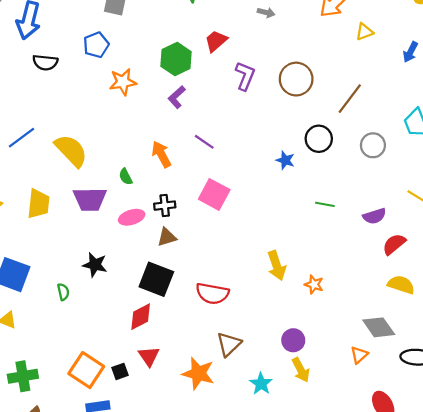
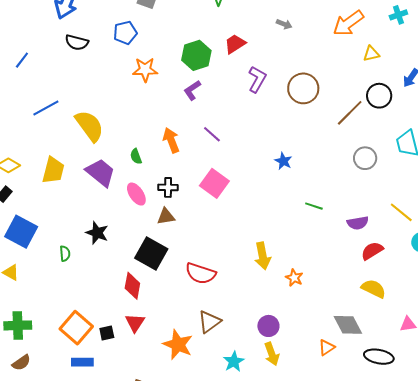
black circle: (319, 139) -> (379, 96), moved
purple trapezoid: (90, 199) -> (101, 172), turned -148
pink ellipse: (132, 217) -> (136, 194), turned 65
red diamond: (141, 317) -> (132, 286), turned -60

